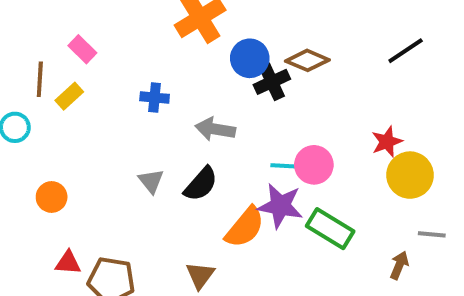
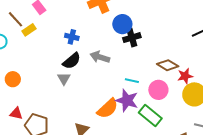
brown diamond: (307, 60) -> (168, 65), moved
brown line: (40, 79) -> (16, 19), turned -54
pink circle: (314, 165) -> (158, 90), moved
black semicircle: (201, 184) -> (72, 61), moved

